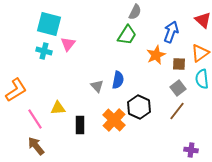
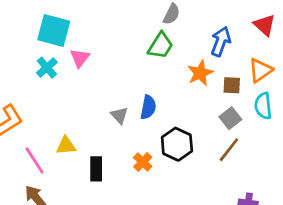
cyan cross: (44, 51) -> (47, 68), turned 35
orange cross: (114, 120) -> (143, 162), size x0.6

